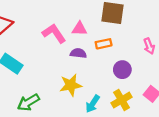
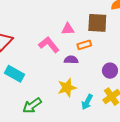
pink triangle: (79, 29) -> (68, 29), moved
orange rectangle: (104, 44) -> (84, 45), moved

